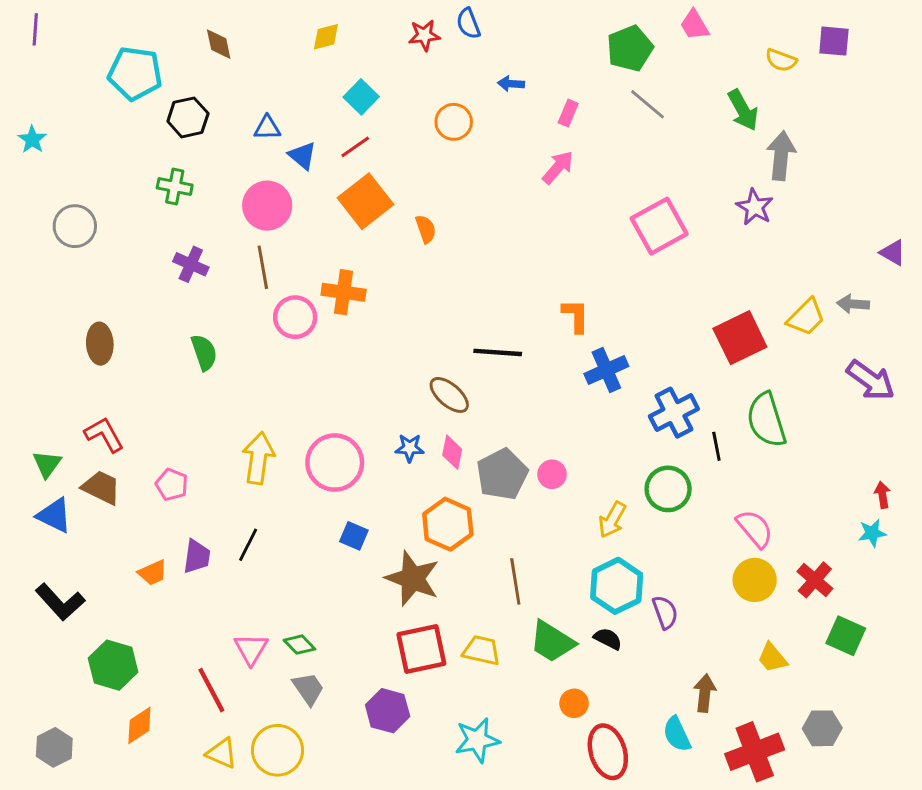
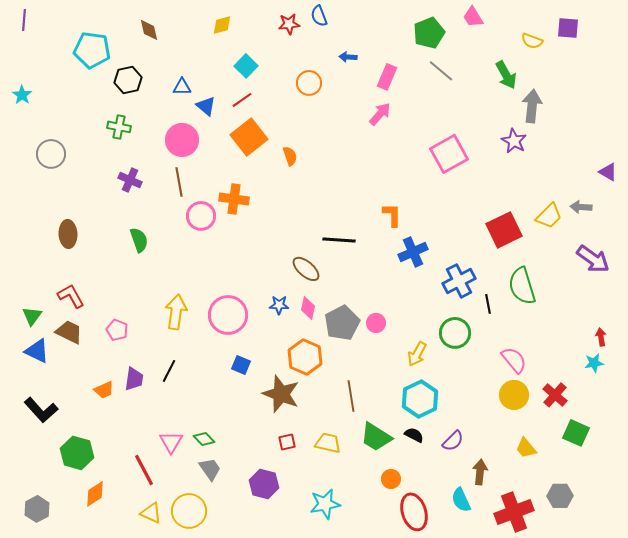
pink rectangle: (568, 113) -> (387, 77), size x1.4
purple semicircle: (665, 612) -> (453, 441), moved, turned 65
red square: (421, 649) -> (287, 442), size x0.5

